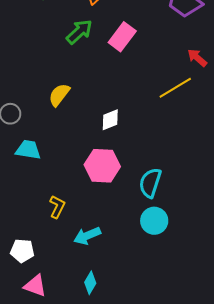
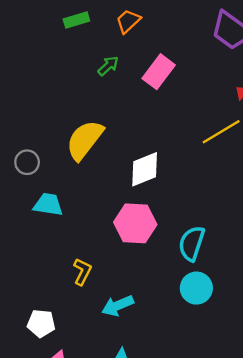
green arrow: (79, 32) -> (108, 66), size x0.7
yellow semicircle: (59, 95) -> (85, 140), size x1.5
white diamond: (110, 120) -> (145, 169), size x1.4

